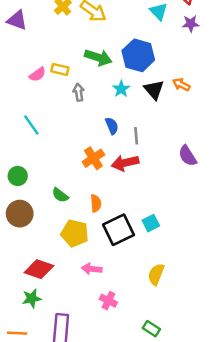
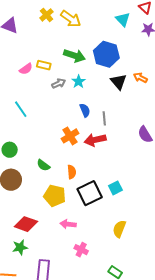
cyan star: (121, 89) -> (79, 82), moved
gray arrow: (79, 92) -> (59, 83), turned 72

